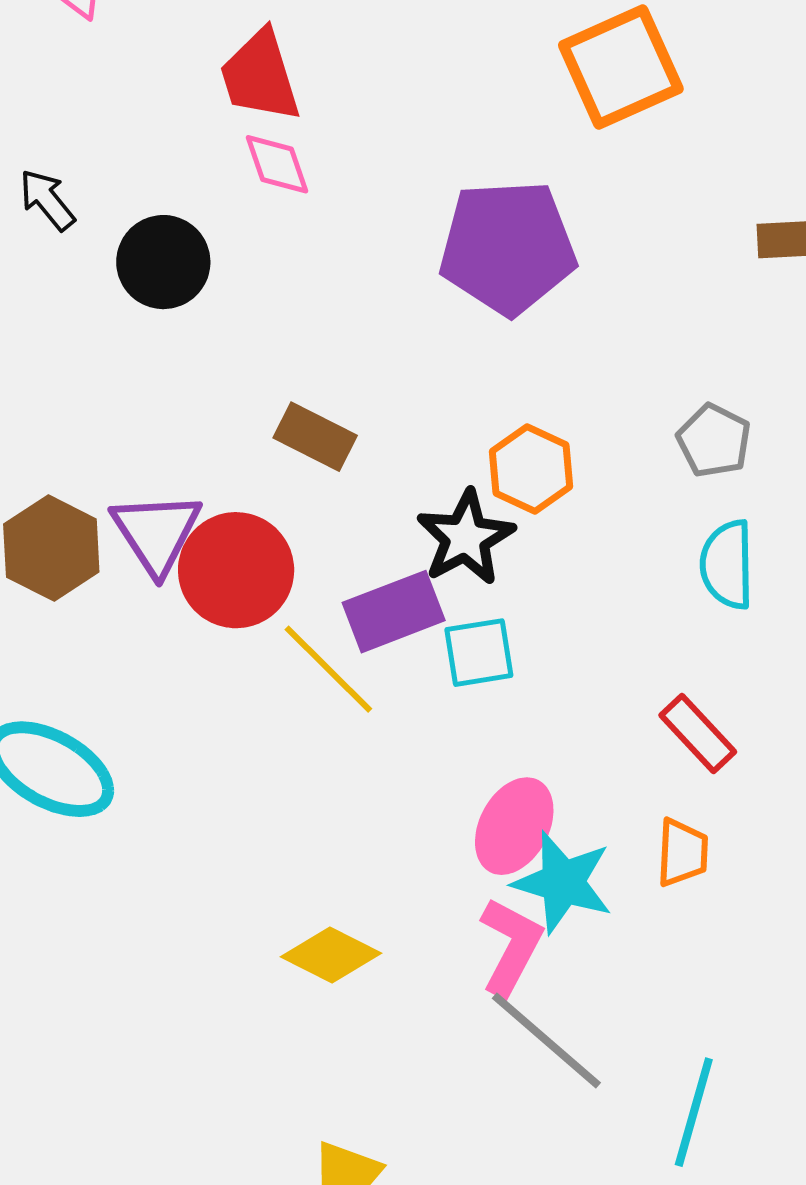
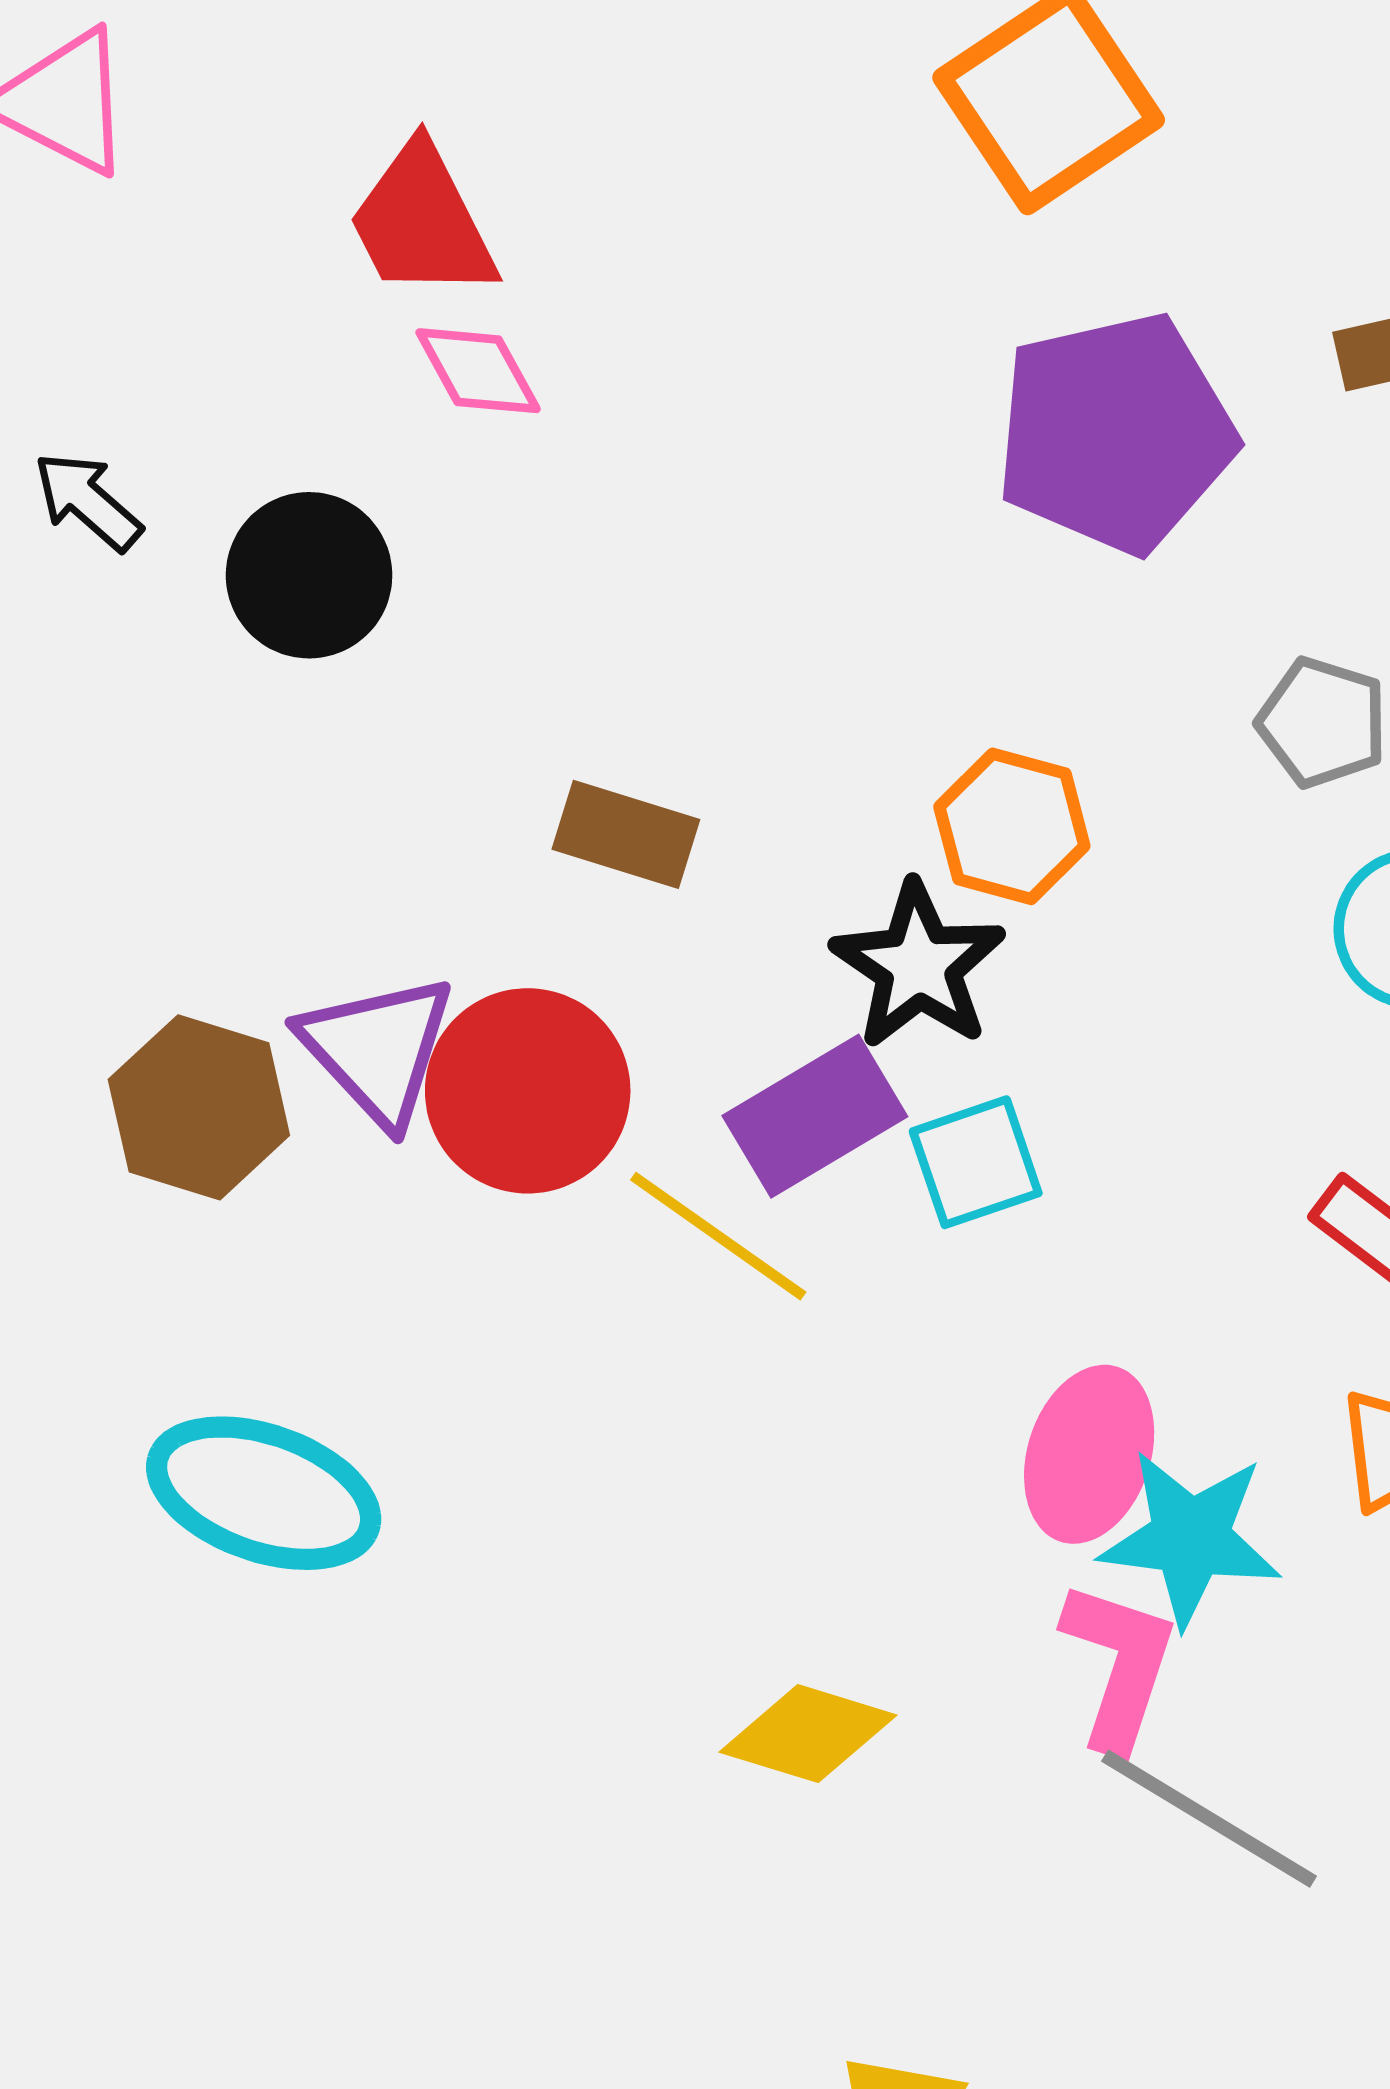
purple pentagon: (508, 247) -> (1115, 433), moved

